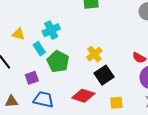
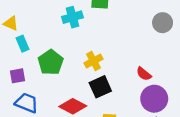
cyan cross: (51, 30) -> (72, 17), moved
cyan rectangle: (39, 49) -> (23, 44), moved

